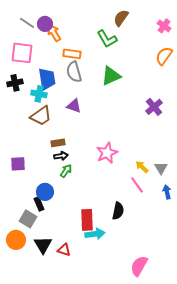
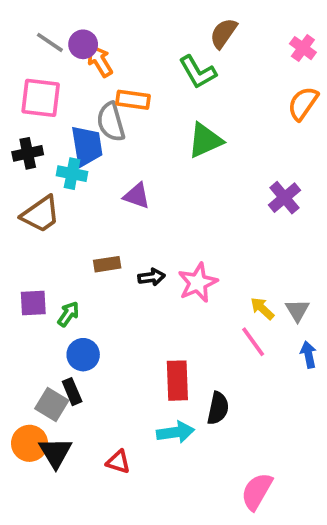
gray semicircle: (74, 72) -> (111, 122), moved
brown trapezoid: (41, 116) -> (41, 214), moved
black arrow: (61, 156) -> (151, 277), moved
green arrow: (66, 171) -> (68, 314), moved
black rectangle: (39, 204) -> (72, 392), moved
black semicircle: (118, 211) -> (218, 408), moved
red rectangle: (87, 220) -> (177, 381), moved
black triangle: (43, 245) -> (55, 453), moved

